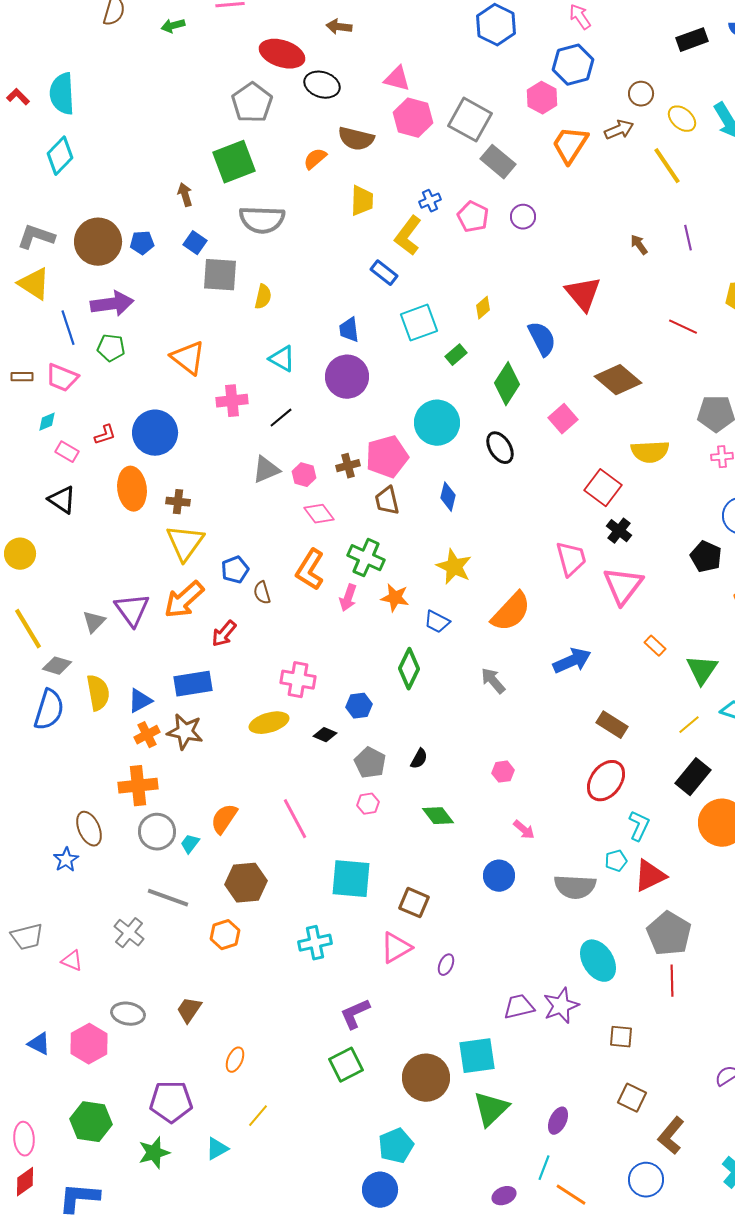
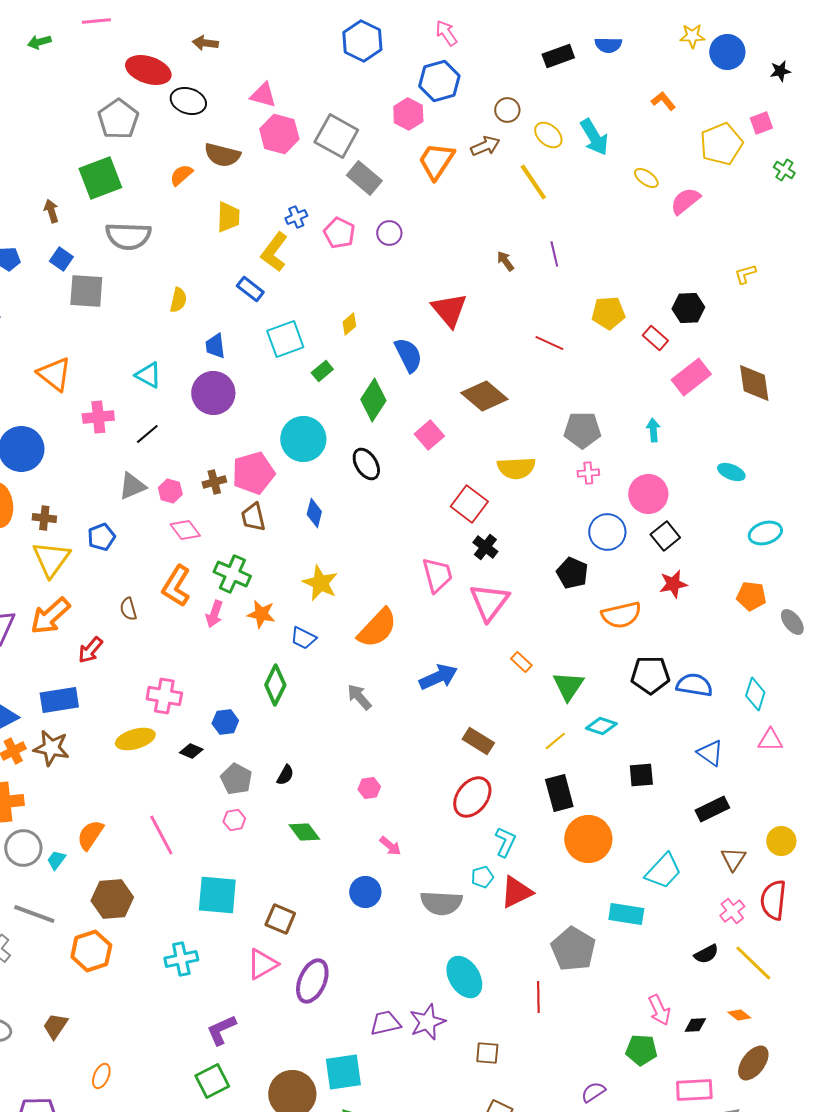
yellow semicircle: (263, 297) -> (178, 300), moved
blue pentagon: (235, 570) -> (101, 537), moved
black rectangle: (693, 777) -> (559, 793), turned -54
gray pentagon: (669, 934) -> (573, 949), moved
orange hexagon: (225, 935) -> (91, 951), size x1.4
purple ellipse: (446, 965) -> (312, 981), size x2.0

